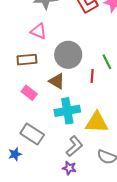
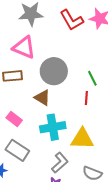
pink triangle: (38, 31) -> (24, 48), size x1.4
red line: (92, 76) -> (86, 98), moved
pink rectangle: (29, 93) -> (14, 119), moved

